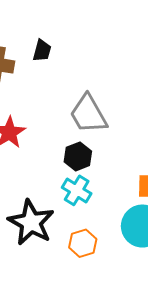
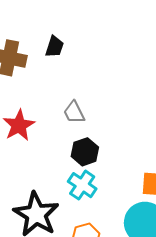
gray trapezoid: (88, 114) -> (74, 112), moved, size x0.6

